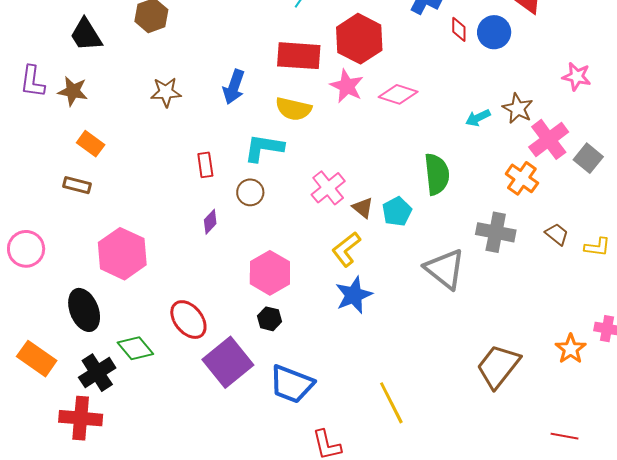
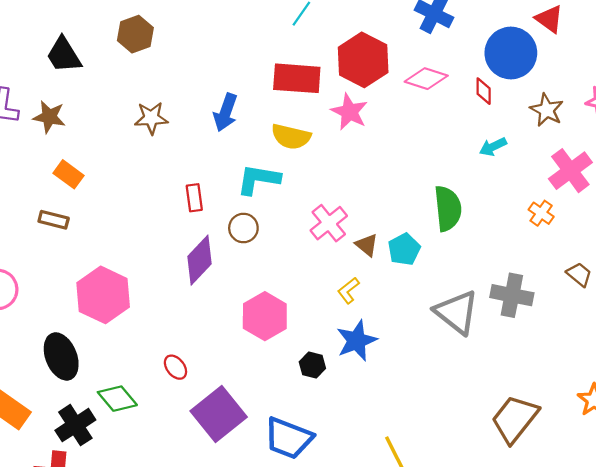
red diamond: (459, 29) -> (484, 91), moved
blue circle: (494, 32) -> (511, 53), size x1.4
pink diamond: (398, 94) -> (426, 79), moved
brown star: (518, 108) -> (547, 110), moved
orange cross: (522, 178) -> (541, 213), size x0.7
purple diamond: (210, 222) -> (200, 260), size x1.8
gray cross: (496, 232) -> (512, 295), moved
yellow L-shape: (346, 249) -> (348, 290), size x0.7
black hexagon: (269, 319) -> (312, 365), moved
red ellipse: (188, 320) -> (175, 367), size x0.6

